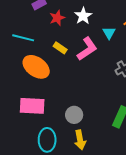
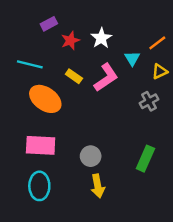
cyan ellipse: (47, 140) -> (39, 186), moved

